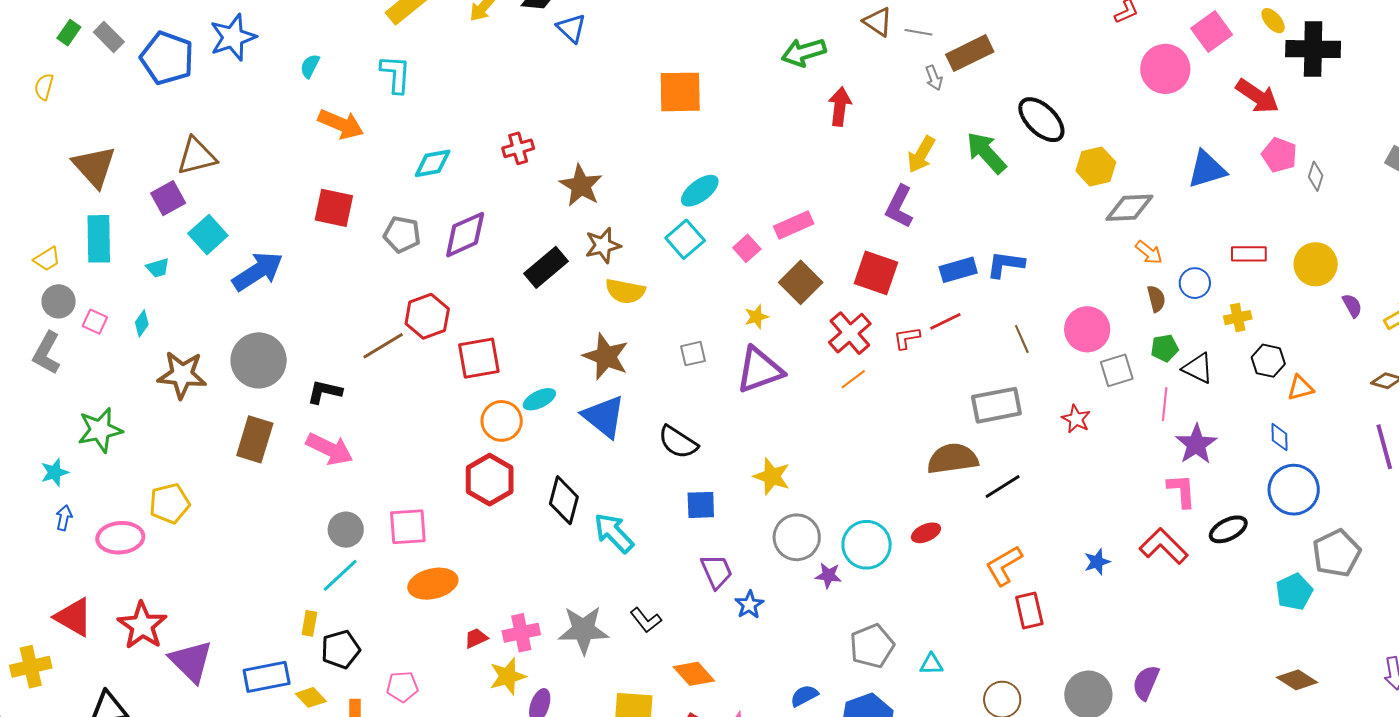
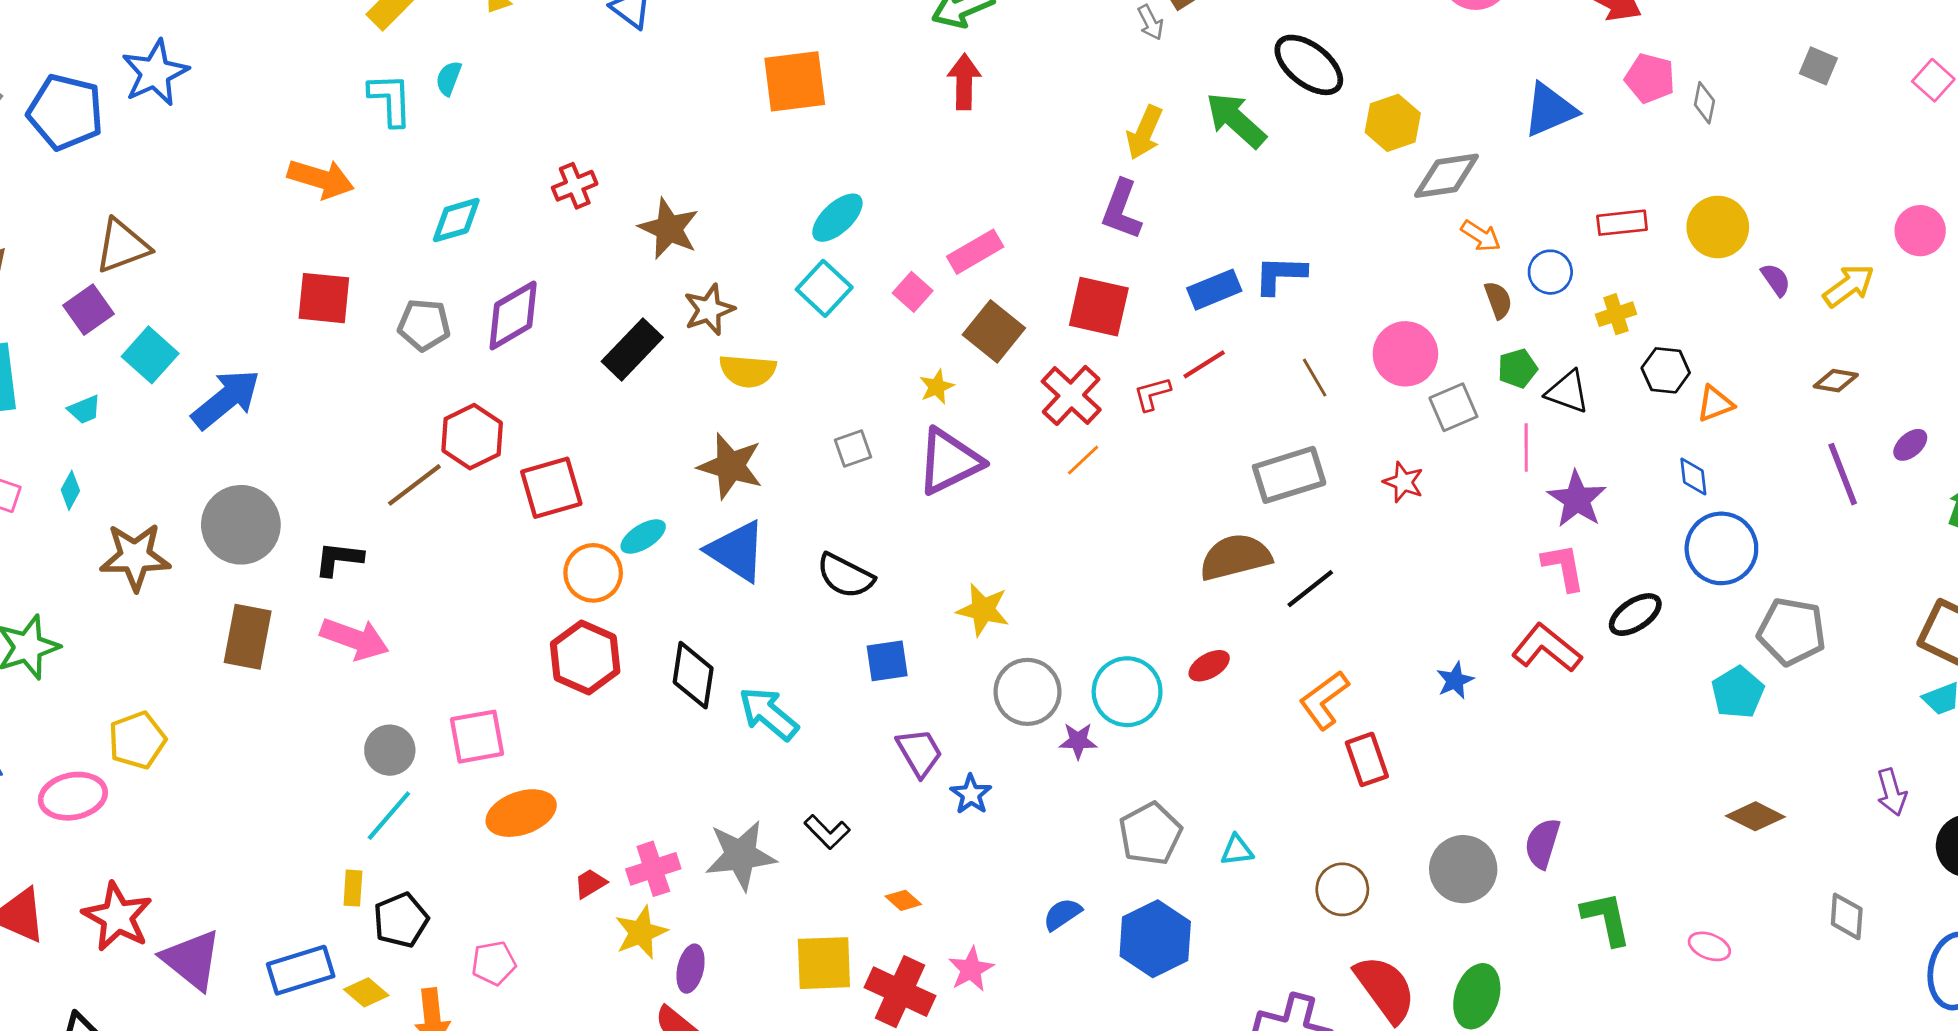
cyan semicircle: (310, 66) -> (449, 78), moved
red arrow: (840, 107) -> (964, 82), moved
gray pentagon: (1337, 553) -> (1792, 632), turned -30
orange diamond: (694, 674) -> (903, 900), size x0.6

